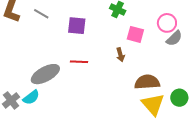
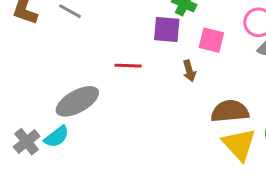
purple square: (77, 26) -> (167, 30), moved
red line: (79, 62) -> (128, 66), moved

